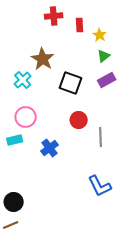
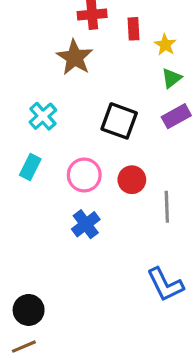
brown star: (43, 59) -> (75, 57), moved
pink circle: (26, 117) -> (84, 175), moved
cyan rectangle: (15, 140) -> (30, 167), moved, turned -49

